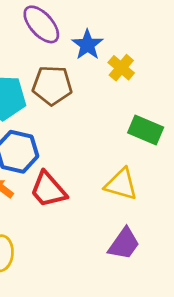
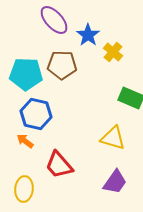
red trapezoid: (48, 190) -> (59, 165), moved

